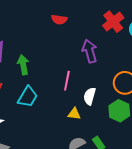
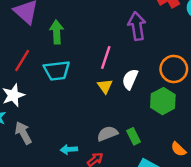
cyan trapezoid: (28, 97) -> (57, 71), turned 45
yellow triangle: (74, 114) -> (105, 86), moved, turned 40

